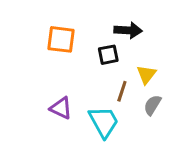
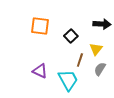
black arrow: (128, 30) -> (102, 24), moved
black square: (108, 55) -> (71, 36), turned -32

